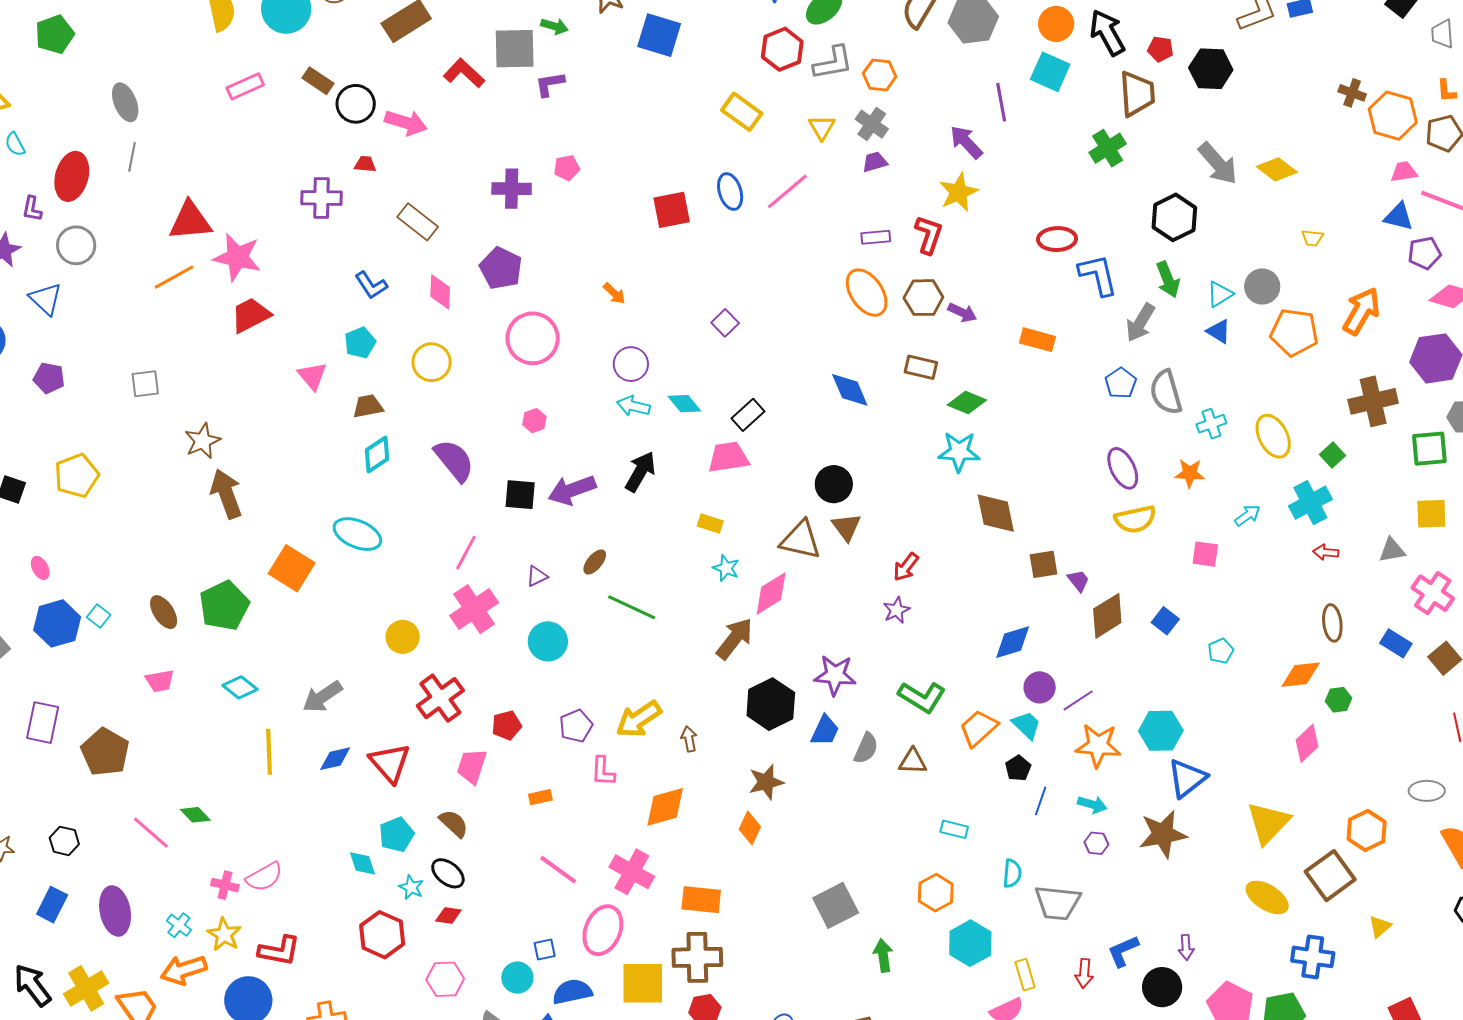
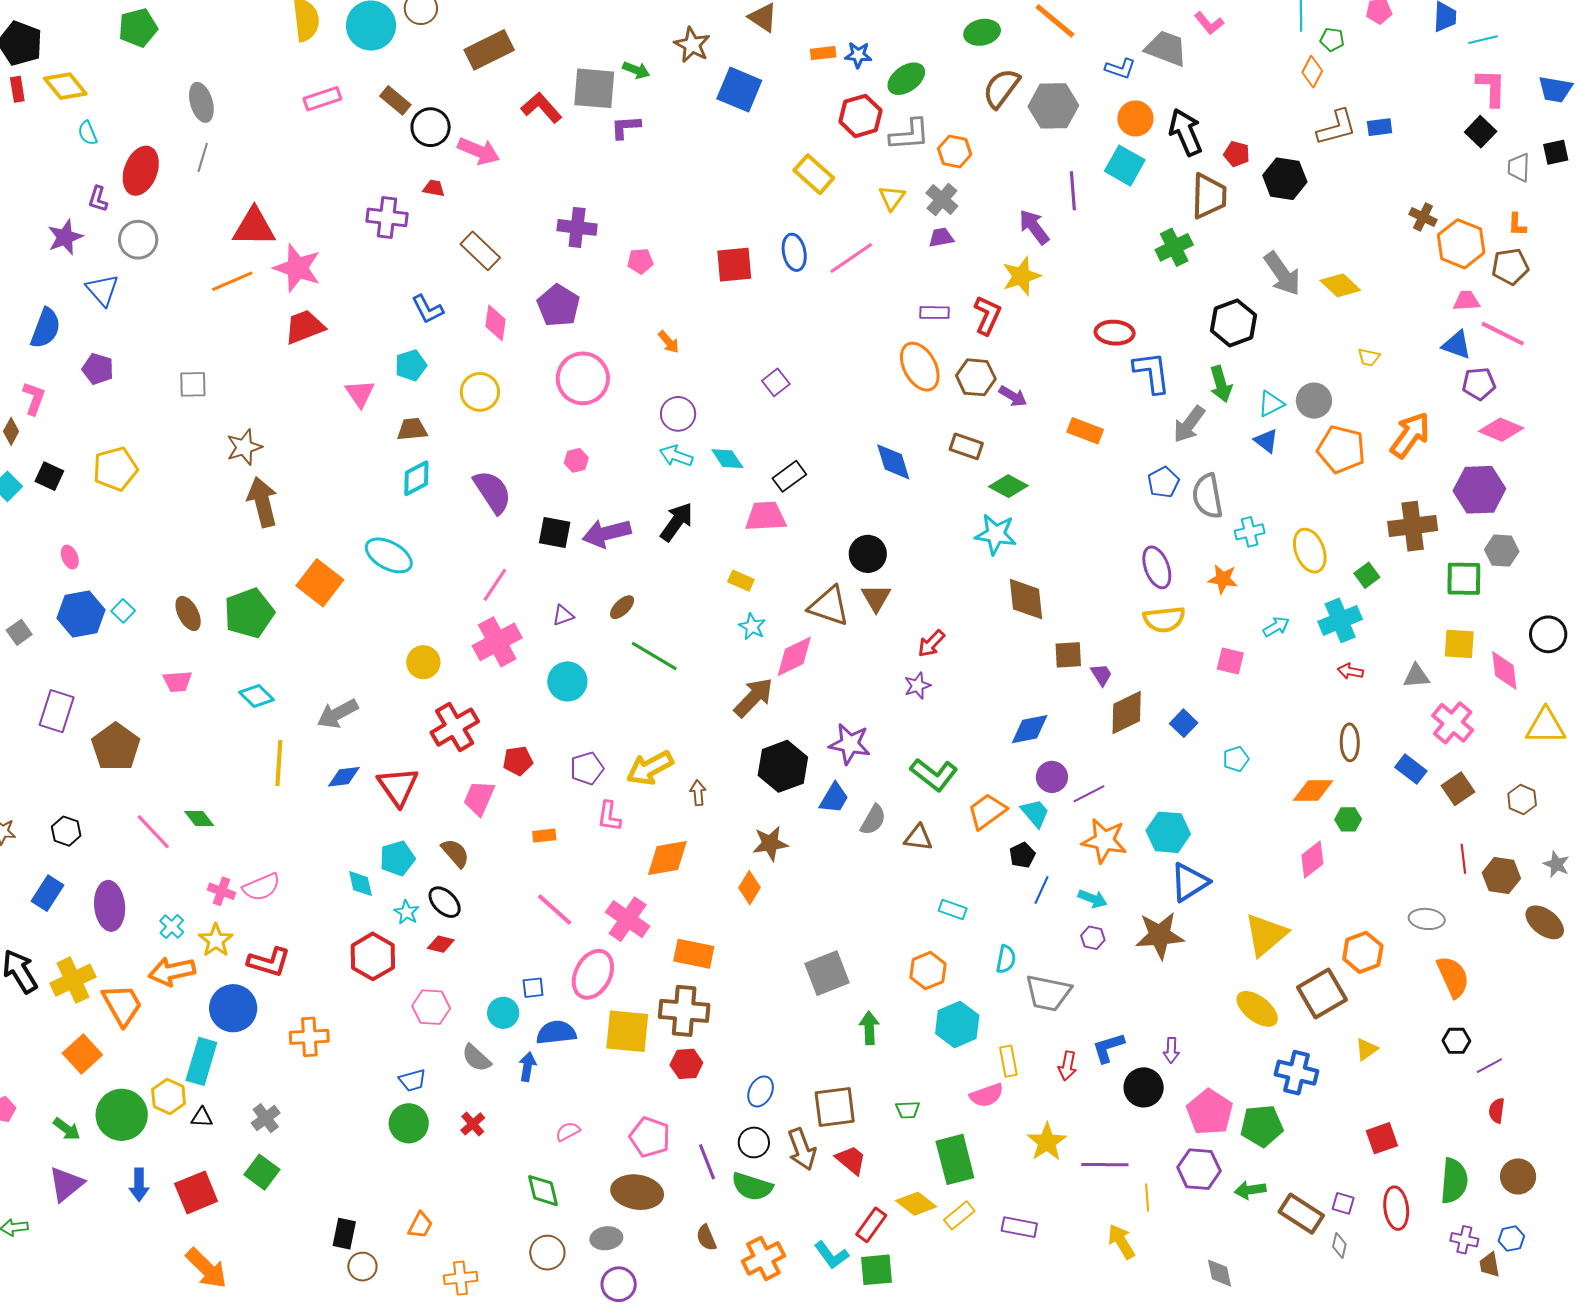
pink pentagon: (567, 168) -> (640, 261), moved

